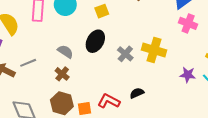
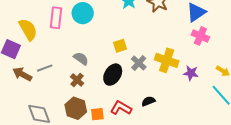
yellow square: (102, 11) -> (120, 46), moved
black ellipse: (95, 41) -> (113, 75), moved
purple star: (188, 75) -> (191, 73), moved

